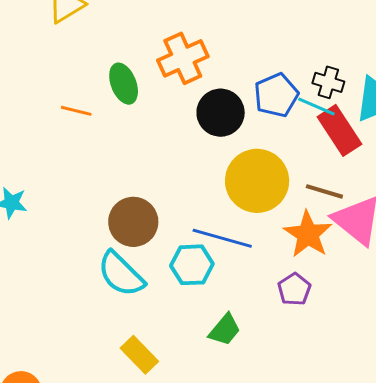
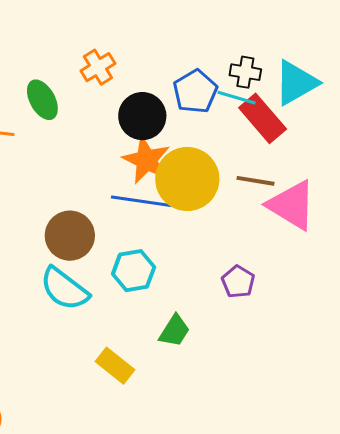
orange cross: (183, 58) -> (98, 67), size x0.7
orange star: (308, 234) -> (146, 160), moved
blue line: (222, 238) -> (141, 201), moved
yellow rectangle: (139, 355) -> (115, 366), moved

